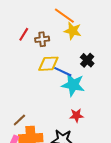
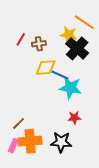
orange line: (64, 16) -> (84, 22), moved
black cross: (87, 60) -> (77, 48), moved, size x1.6

